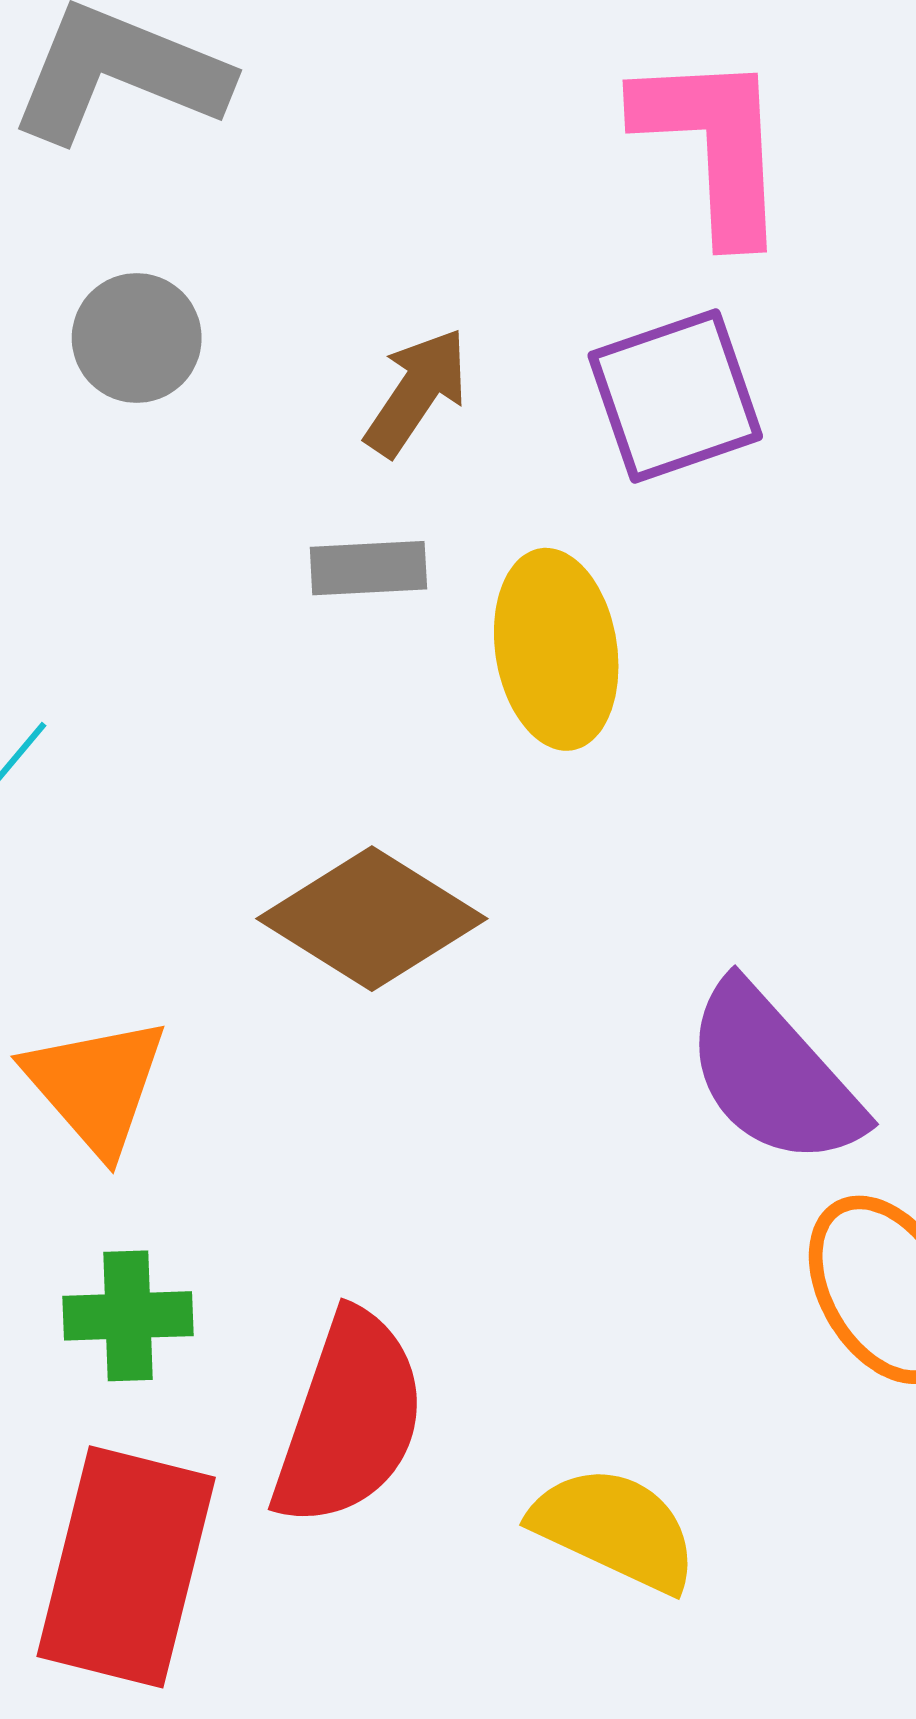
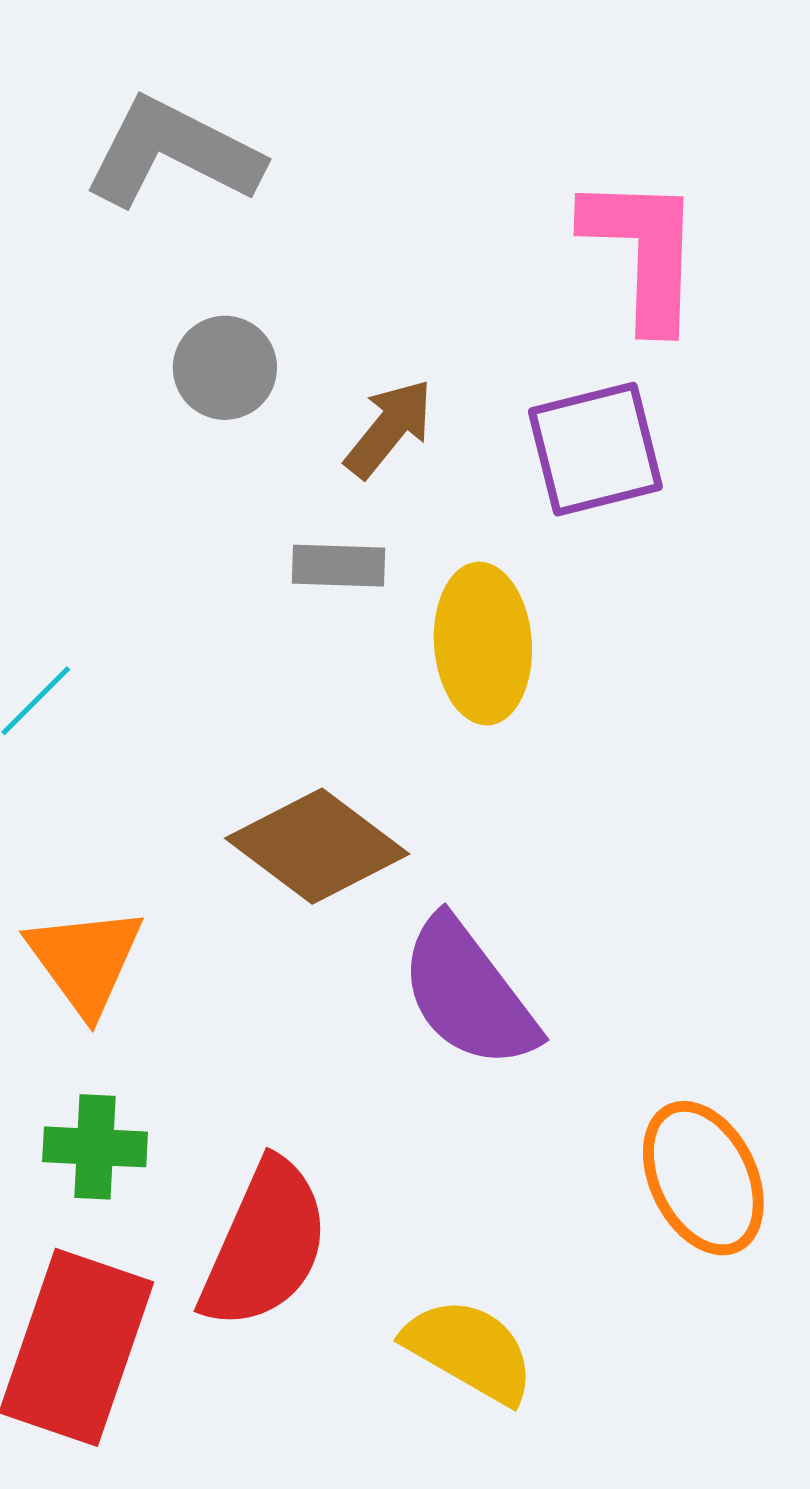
gray circle: (137, 338) -> (225, 368), moved
purple semicircle: (773, 1075) -> (468, 993), moved

